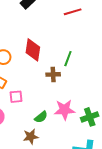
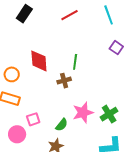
pink square: (16, 97) -> (33, 119), moved

